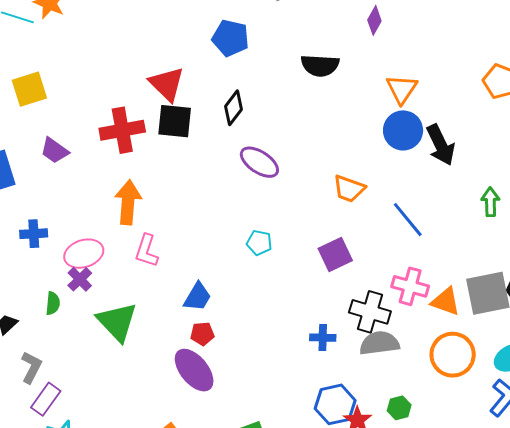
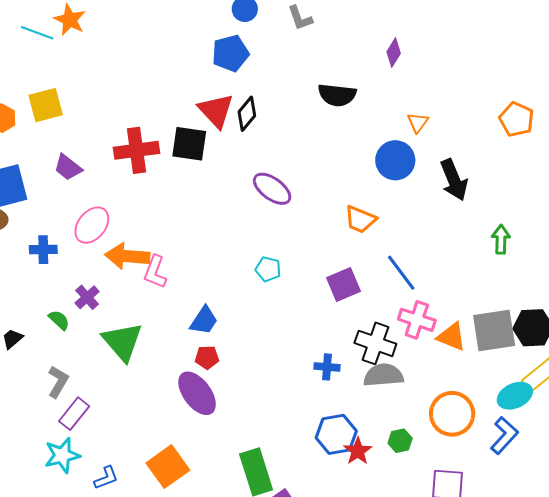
blue pentagon: (231, 38) -> (230, 53), moved, turned -30
red triangle: (167, 84) -> (216, 111), moved
orange triangle: (402, 89) -> (418, 122), size x0.7
black diamond: (234, 108) -> (247, 114), moved
blue circle: (403, 130) -> (395, 160), moved
orange arrow: (128, 202) -> (127, 256), moved, turned -93
blue line: (408, 220) -> (401, 273), moved
pink ellipse: (84, 254) -> (92, 225), moved, turned -36
green semicircle: (53, 303) -> (59, 320), turned -55
orange circle: (453, 355) -> (452, 414), moved
gray L-shape: (31, 367) -> (58, 382), moved
purple rectangle: (46, 399) -> (74, 414), moved

